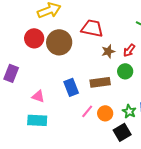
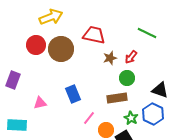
brown rectangle: (100, 82) -> (117, 98), moved
pink triangle: (38, 96) -> (40, 103), turned -32
orange circle: (105, 113) -> (106, 130), moved
cyan rectangle: (37, 120) -> (17, 125), moved

